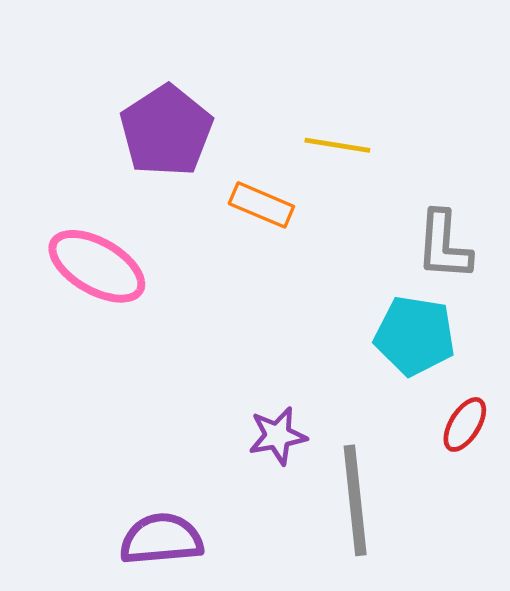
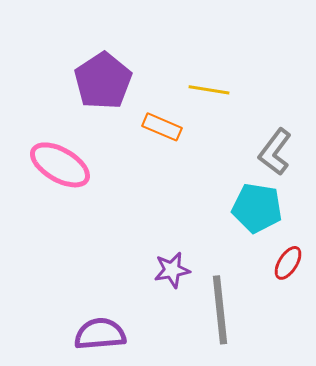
gray L-shape: (444, 245) -> (275, 152), turned 33

